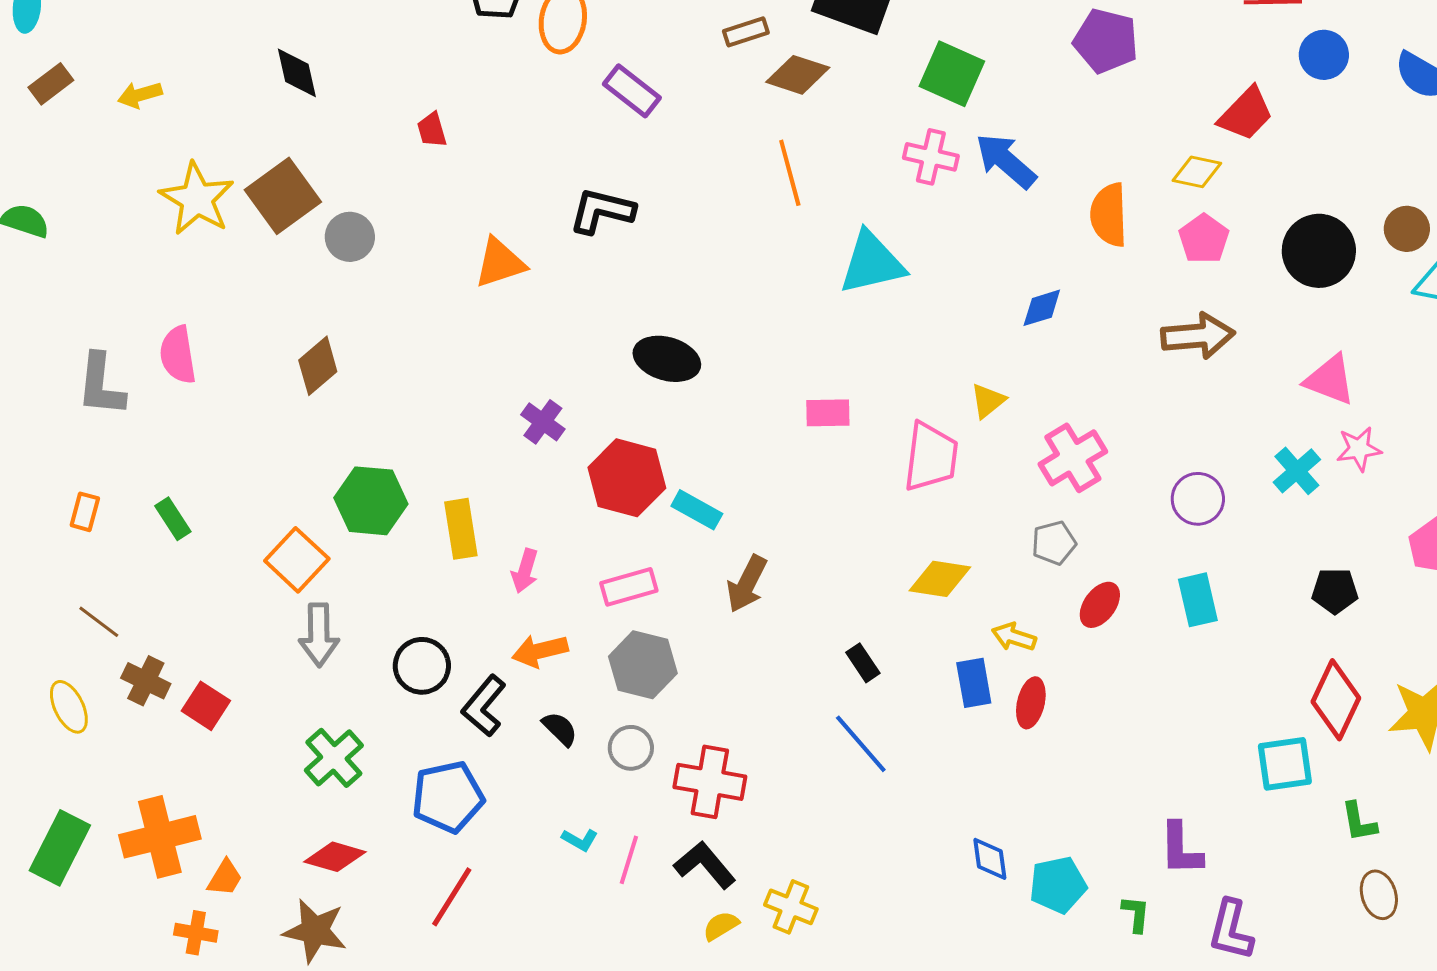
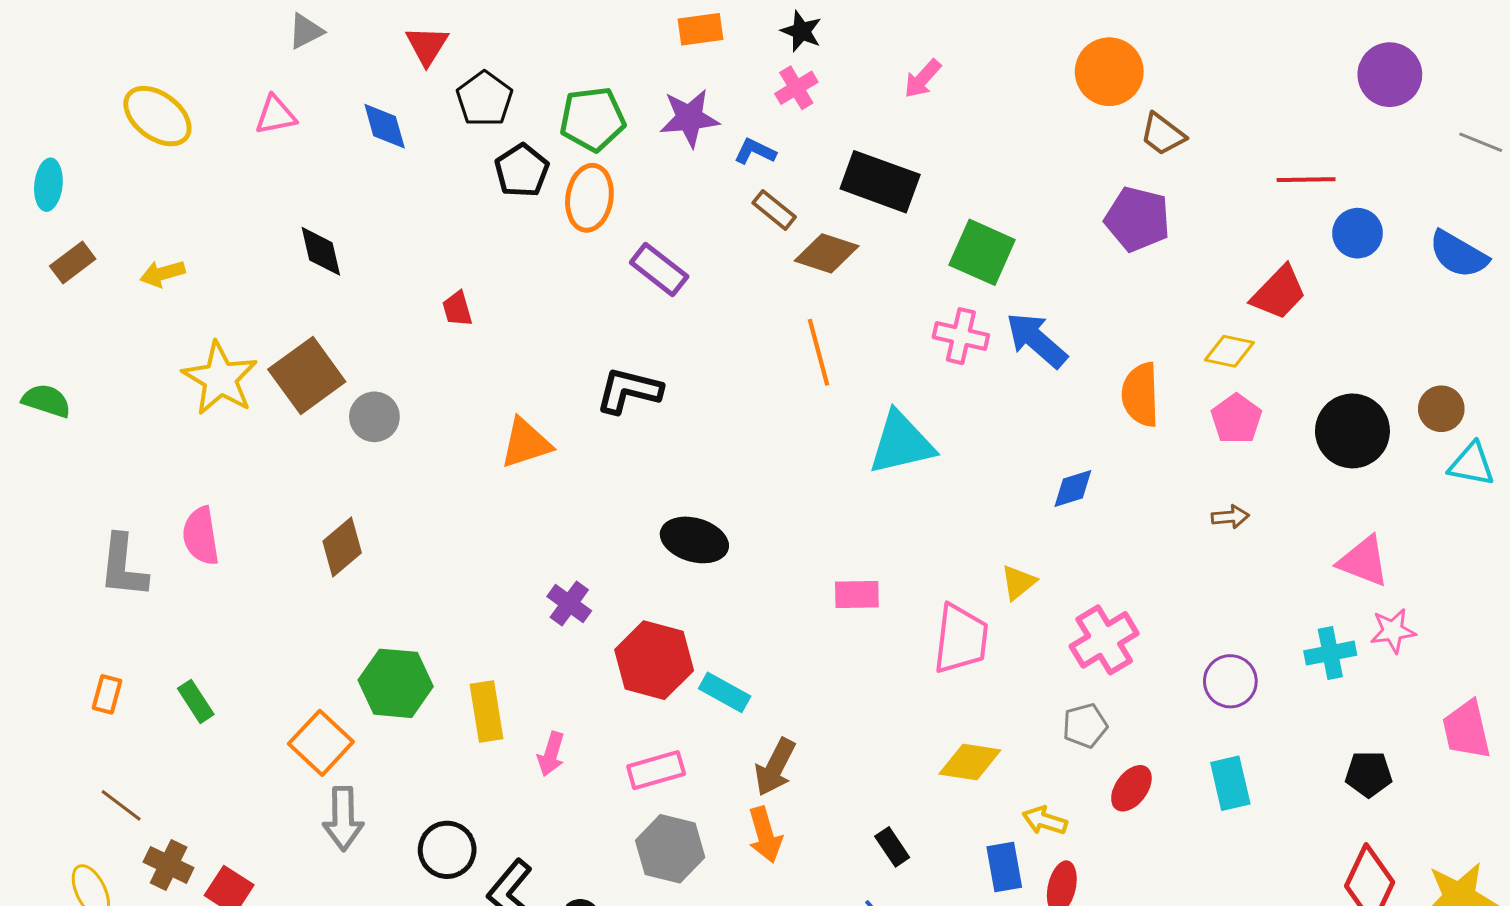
brown rectangle: (746, 32) -> (774, 210), turned 57
brown arrow: (1198, 336) -> (1230, 517), size x0.5
cyan cross: (1297, 471) -> (1330, 653), turned 30
orange arrow: (540, 651) -> (765, 835), moved, turned -92

